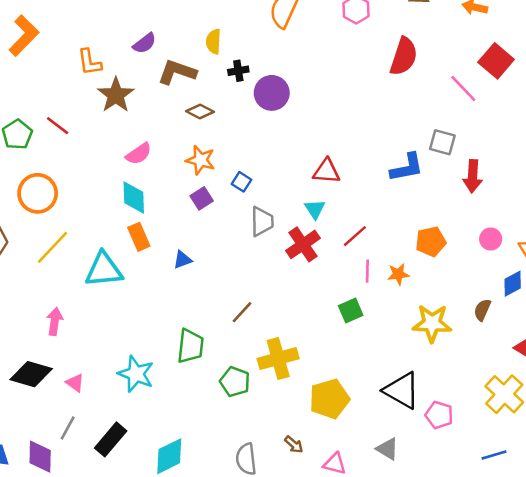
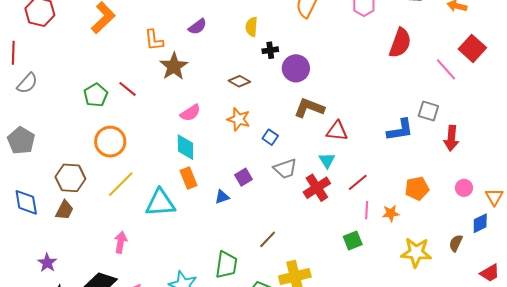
brown L-shape: (177, 72) -> (309, 108), moved
purple square: (202, 198) -> (243, 177), moved
gray trapezoid: (262, 221) -> (285, 169), turned 70

